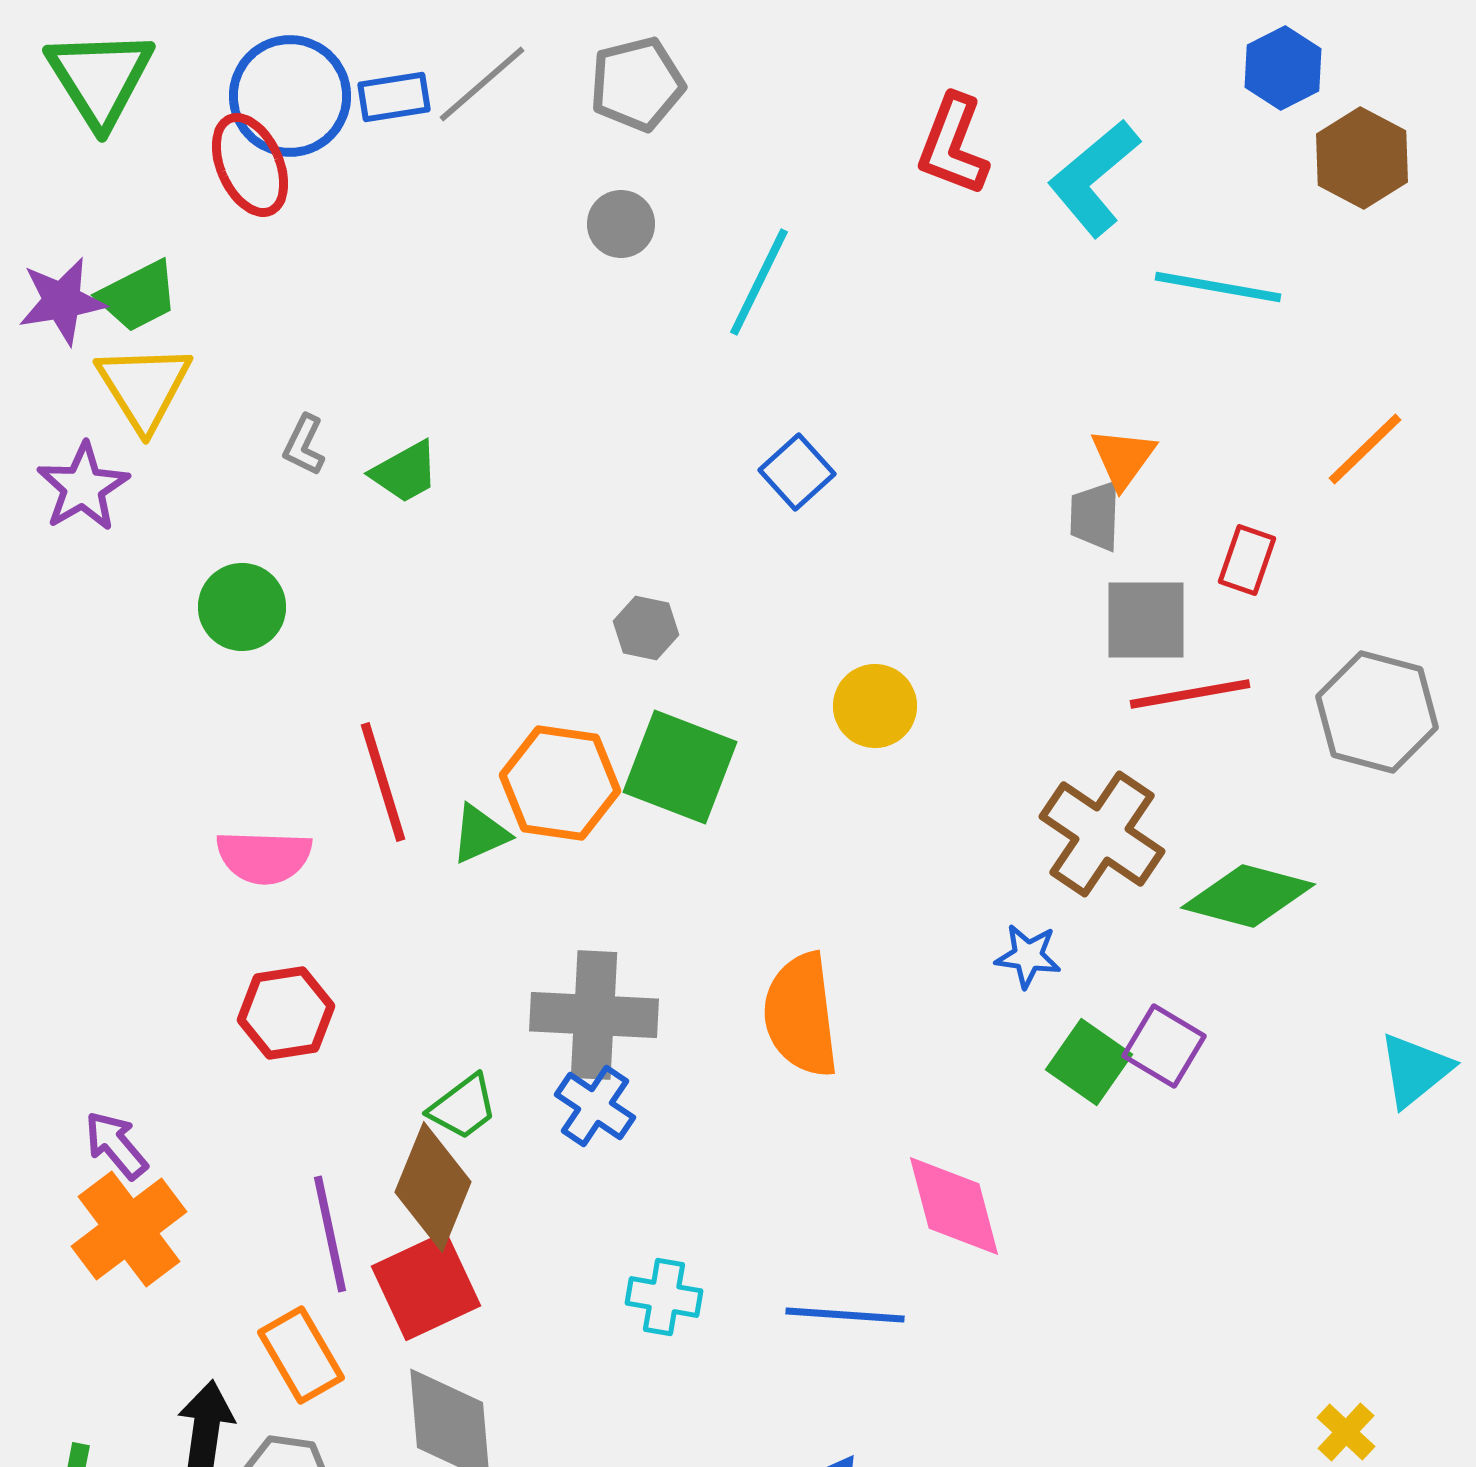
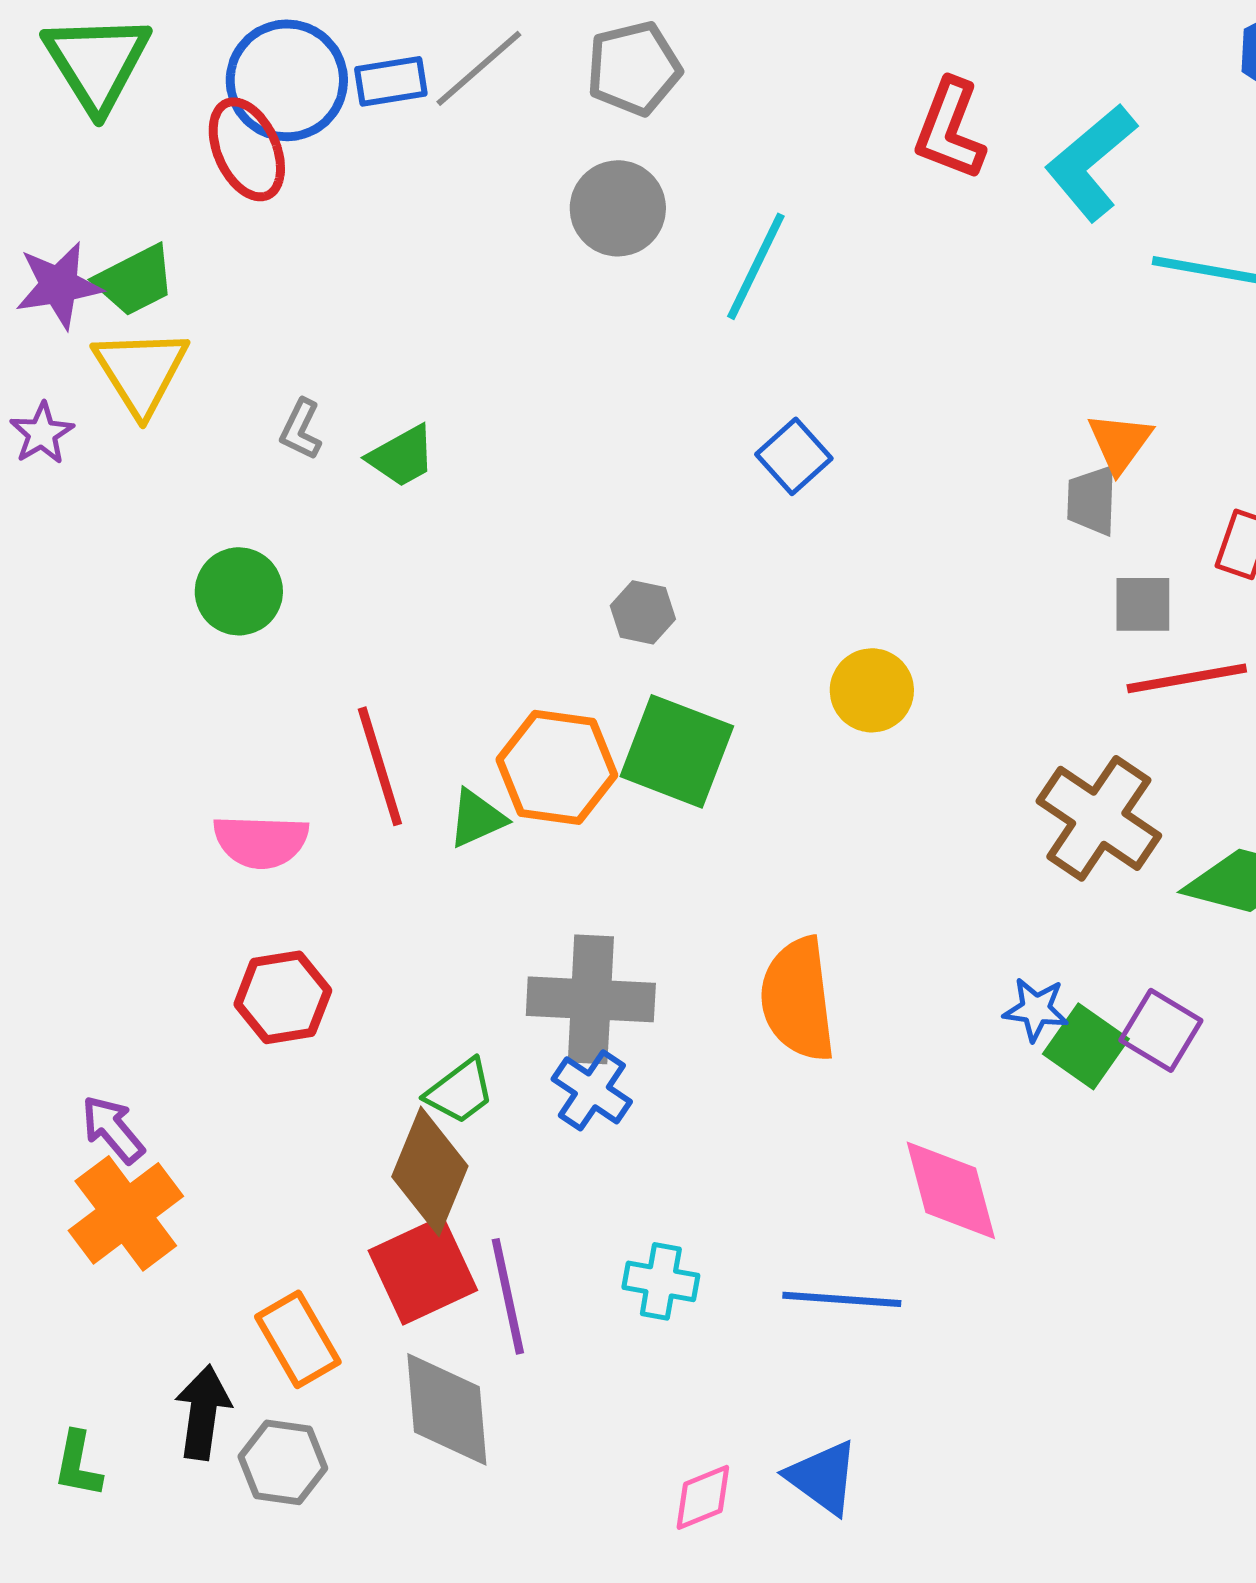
gray circle: (621, 224) -> (618, 208), size x1.4
purple star: (83, 487) -> (42, 433), moved, size x0.7
gray square: (1146, 620) -> (1143, 604), size x0.7
blue star: (1028, 956) -> (1036, 1009), moved
purple line: (330, 1234) -> (508, 1296), moved

